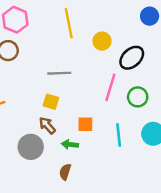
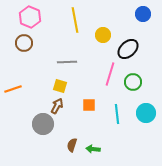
brown arrow: (47, 125) -> (57, 106), turned 70
green arrow: (70, 144) -> (93, 149), moved

